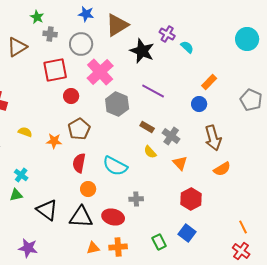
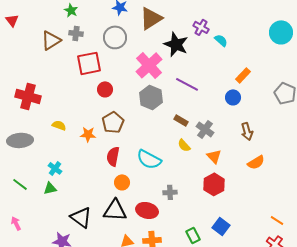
gray cross: (50, 34) -> (76, 33), moved
pink cross: (100, 72) -> (149, 65), moved
brown arrow: (213, 138) -> (247, 131), size x0.7
red hexagon: (191, 199) -> (214, 184), moved
black triangle: (47, 210) -> (81, 217), moved
orange line: (243, 227) -> (277, 220), turned -32

